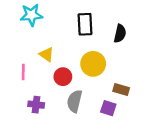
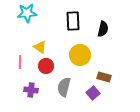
red circle: (63, 77) -> (46, 66), moved
purple square: (108, 108) -> (93, 93), turned 32

